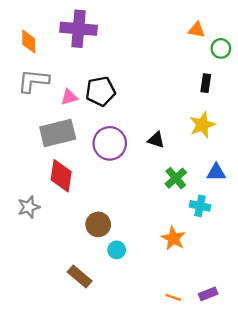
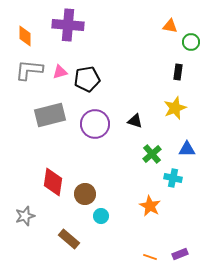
pink triangle: (69, 97) -> (60, 72), moved
red diamond: (61, 176) -> (53, 182), moved
gray star: (29, 207) -> (25, 216), moved

